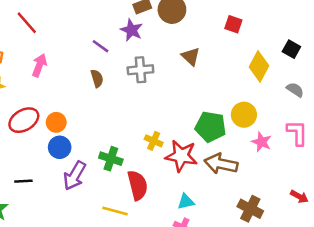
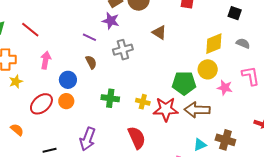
yellow diamond: (259, 66) -> (214, 44), moved, turned 50
blue circle: (60, 147) -> (68, 80), moved
green cross: (111, 159) -> (110, 98), moved
cyan triangle: (186, 202) -> (200, 145), moved

